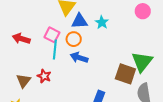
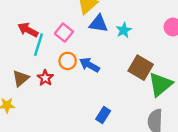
orange circle: (74, 39) -> (68, 61), moved
cyan line: (55, 50) -> (38, 45), moved
brown square: (125, 74) -> (141, 68), moved

